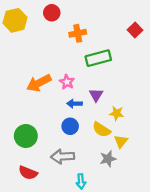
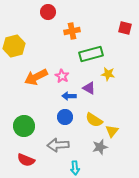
yellow hexagon: (15, 20) -> (14, 46), moved
red square: (135, 30) -> (125, 28), turned -32
purple triangle: (96, 95) -> (89, 88), turned -32
yellow star: (117, 113) -> (108, 74), moved

